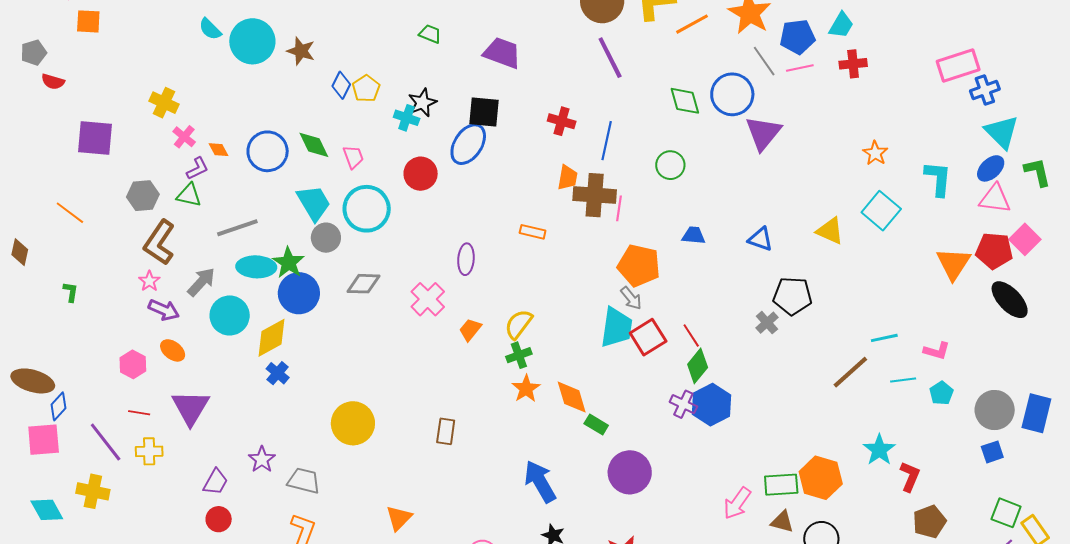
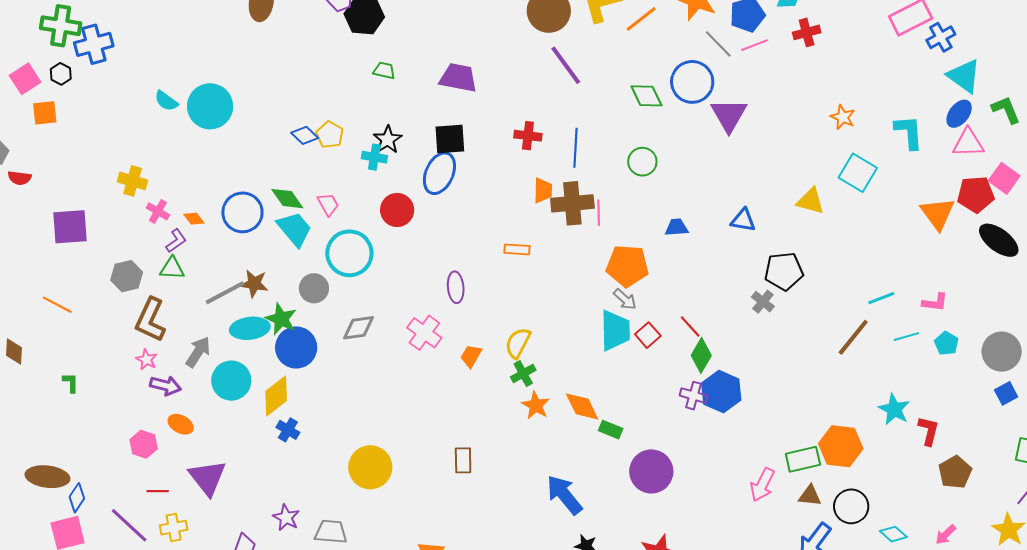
brown star: (301, 51) -> (254, 284), moved
blue diamond: (341, 85) -> (305, 135), turned -64
cyan trapezoid: (314, 203) -> (295, 229), moved
red square: (648, 337) -> (648, 335), size x0.7

